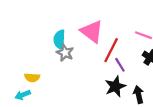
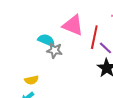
cyan semicircle: (59, 40) -> (46, 40), turned 126

